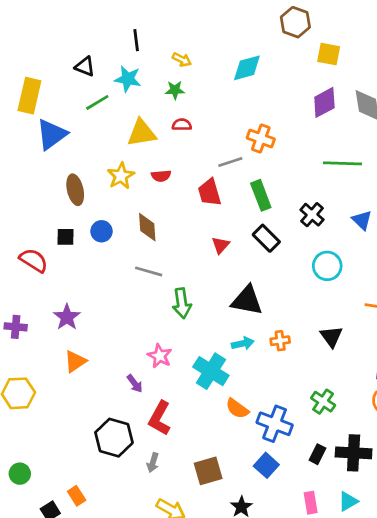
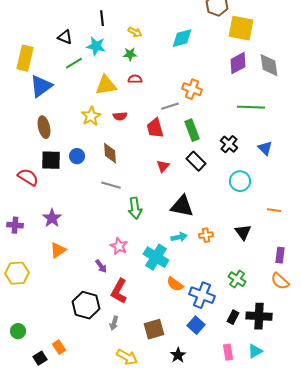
yellow square: (329, 54) -> (241, 28), size x1.5
brown ellipse: (75, 190) -> (44, 127), moved
black square: (65, 237) -> (51, 160), size x1.5

